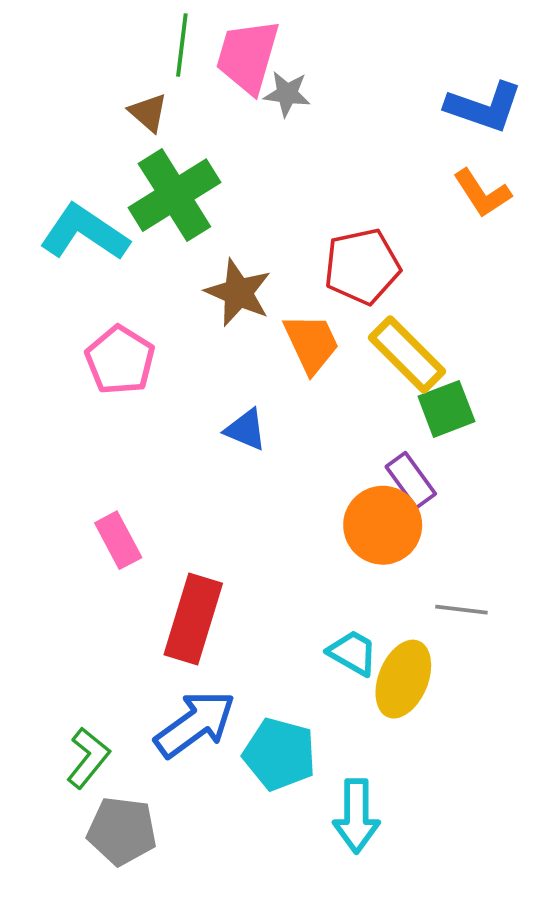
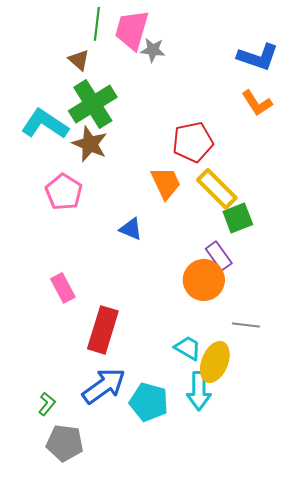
brown star: (238, 293) -> (90, 144), moved
green L-shape: (88, 758) -> (47, 404), size x0.7
cyan arrow: (356, 816) -> (199, 391), moved

